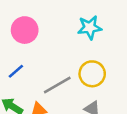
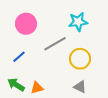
gray line: (57, 85) -> (55, 44), moved

